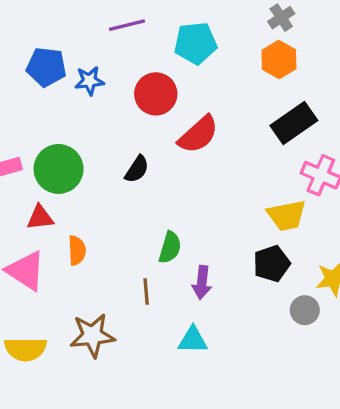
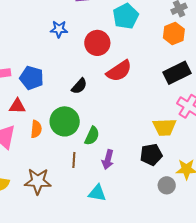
cyan pentagon: (196, 43) -> (126, 16), turned -30
blue pentagon: (46, 67) -> (32, 78), moved
green circle: (59, 169) -> (65, 121), moved

